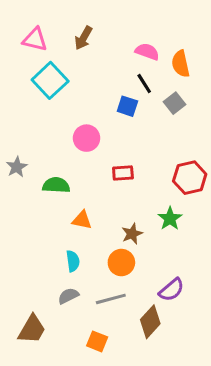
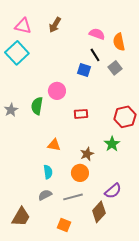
cyan square: (50, 80) -> (17, 53), moved
green semicircle: (56, 185) -> (37, 106), moved, turned -84

